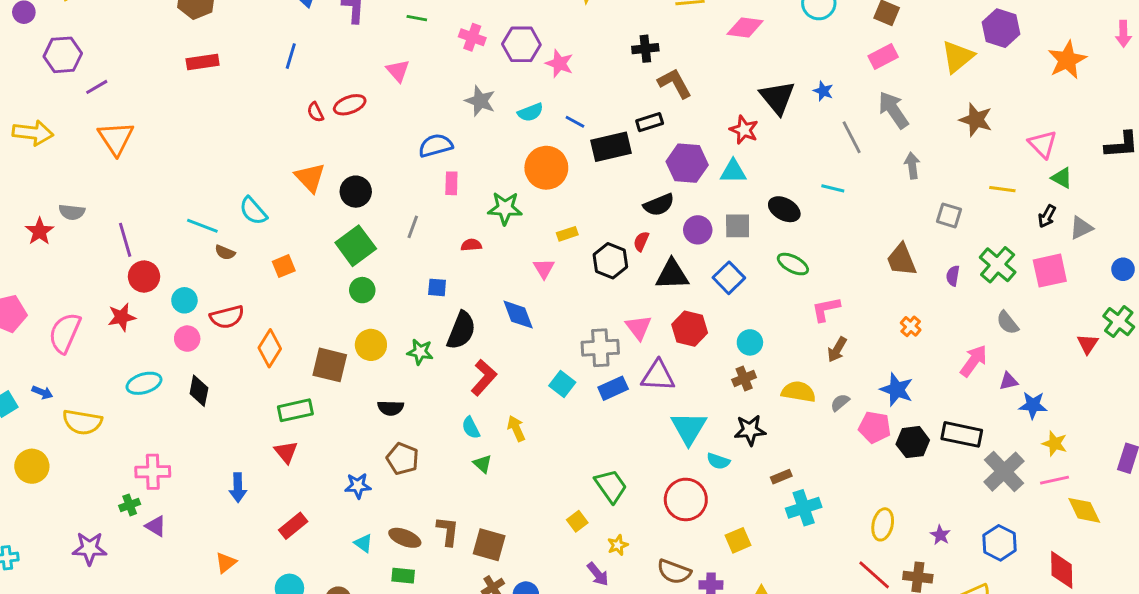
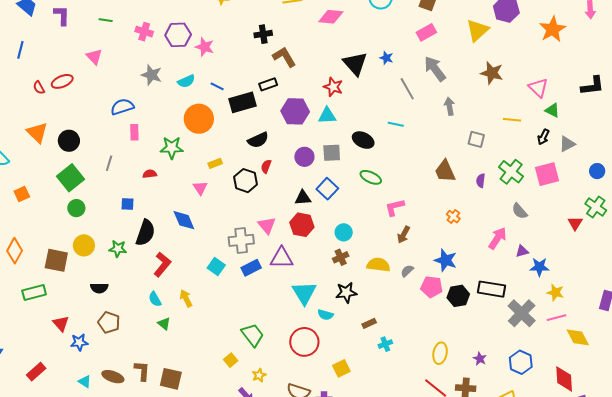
black semicircle: (659, 205) -> (258, 140), moved
black triangle: (672, 275) -> (303, 198), moved, size x0.7
red triangle: (286, 452) -> (61, 324), moved
cyan cross: (804, 508) -> (385, 344), size x0.6

